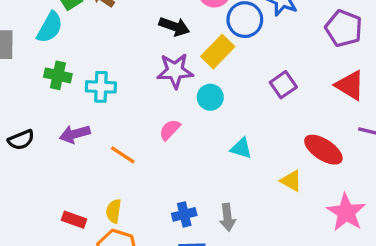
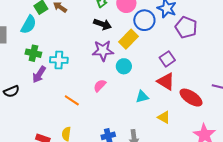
purple pentagon: (344, 28) -> (186, 27), moved
red triangle: (350, 85) -> (166, 81), moved
purple arrow: (75, 134) -> (39, 75), moved, turned -42
cyan triangle: (241, 148) -> (142, 97), turned -32
yellow triangle: (291, 181) -> (164, 117), moved

